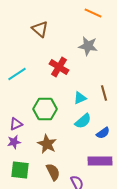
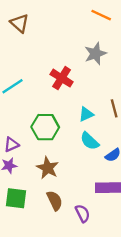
brown triangle: (40, 29) -> (20, 23), moved
gray star: (88, 46) -> (95, 54), turned -30
cyan semicircle: (83, 121) -> (90, 141), turned 84

